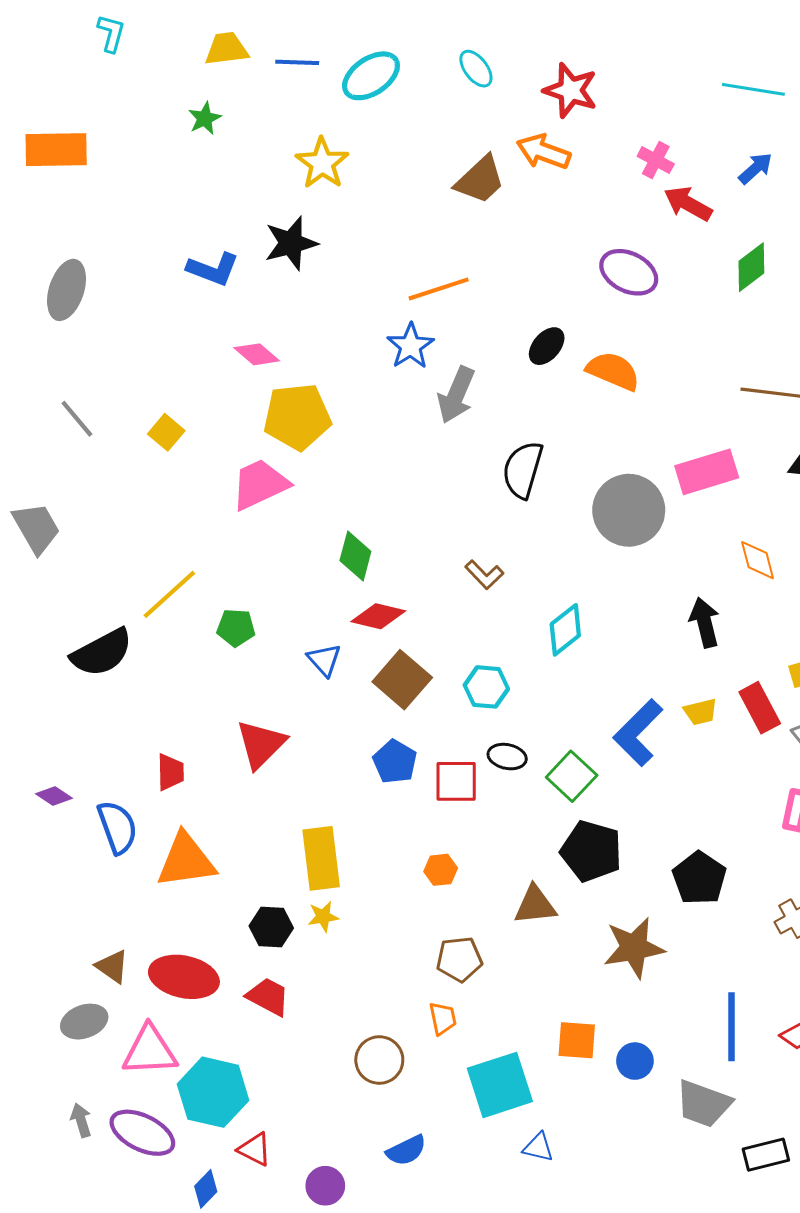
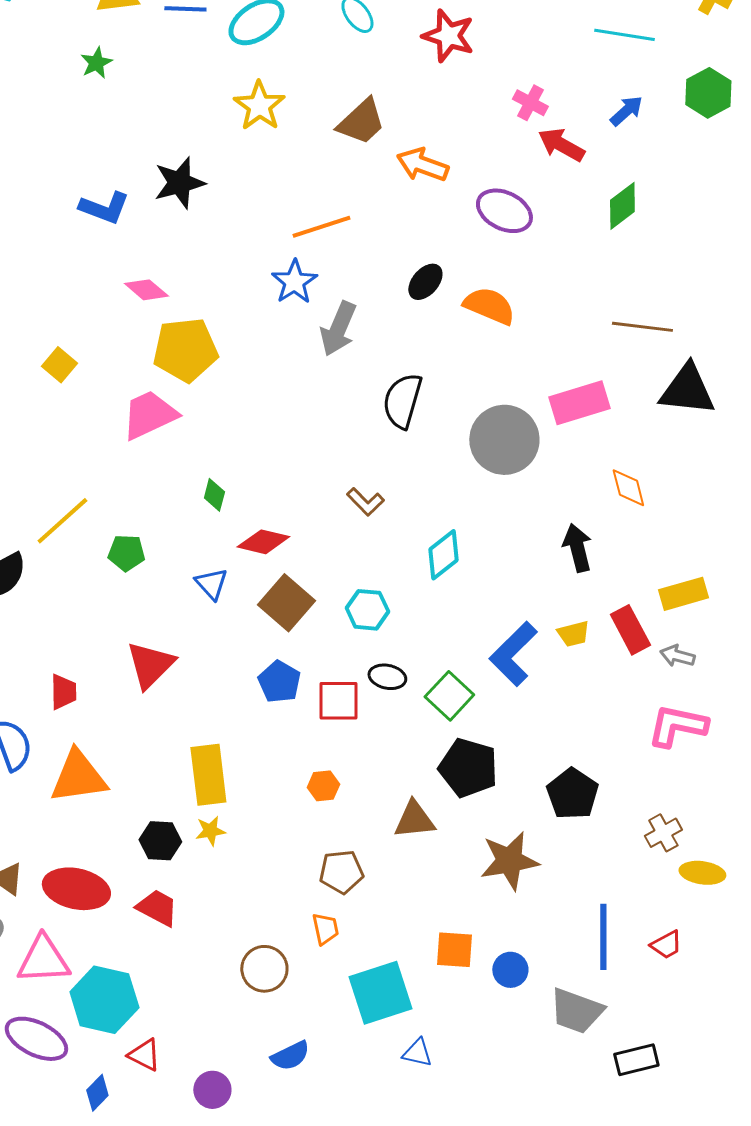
orange arrow: (544, 152) -> (422, 165), moved
yellow star: (322, 163) -> (259, 106), moved
green diamond: (355, 556) -> (214, 495), moved, size x0.7

